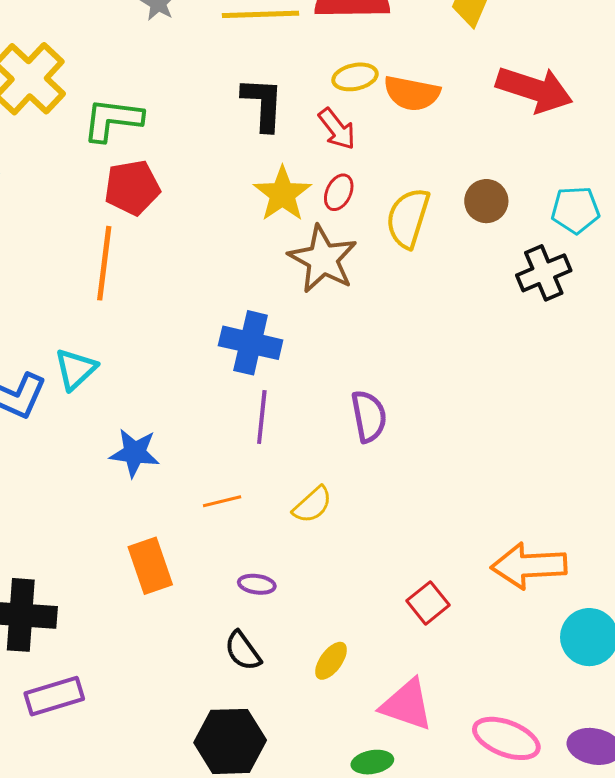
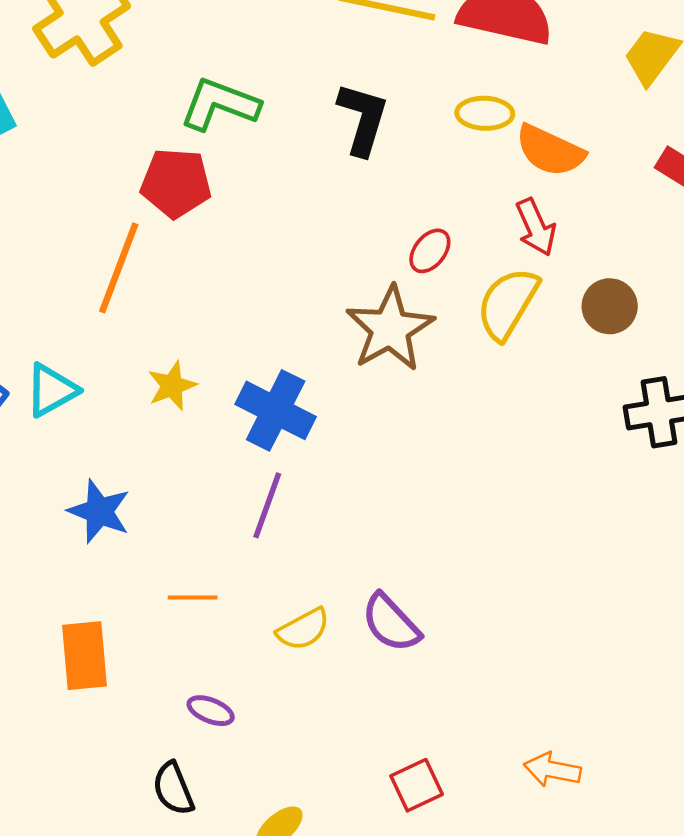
green L-shape: (113, 120) -> (220, 104), moved
red arrow: (337, 129) -> (536, 227), moved
yellow star: (282, 194) -> (172, 386), moved, size x0.7
purple semicircle: (369, 416) -> (391, 623), moved, turned 134
orange arrow: (529, 566) -> (552, 770), size x0.6

